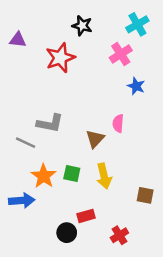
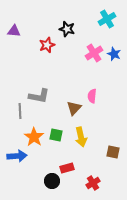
black star: (82, 26) -> (67, 29), moved
pink cross: (121, 54) -> (94, 53), moved
red star: (60, 58) -> (47, 45), size x0.7
blue star: (136, 86) -> (114, 54), moved
gray line: (26, 143) -> (20, 111), turned 63

